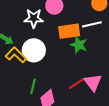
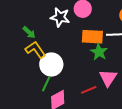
white circle: (34, 50) -> (51, 64), moved
pink triangle: (93, 82) -> (108, 78), moved

